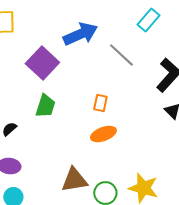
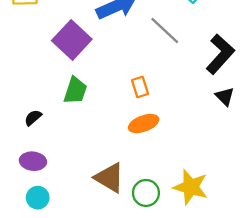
orange rectangle: (100, 103) -> (140, 87), turned -30
brown triangle: (74, 180) -> (109, 178), turned 40

